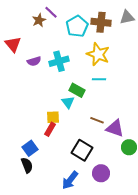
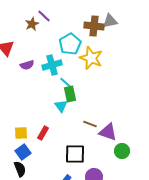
gray triangle: (127, 17) -> (110, 21), moved
cyan pentagon: (77, 26) -> (70, 44), moved
cyan line: (99, 79) -> (66, 83), moved, turned 40
green rectangle: (77, 90) -> (70, 94), turned 49
yellow square: (53, 117) -> (21, 133), moved
black square: (82, 150) -> (75, 154), turned -30

